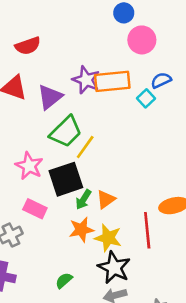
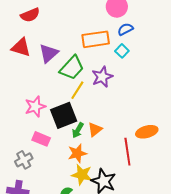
purple star: (86, 80) -> (102, 77), moved, turned 30
blue semicircle: (161, 80) -> (125, 29), moved
green trapezoid: (66, 132) -> (72, 68), moved
pink star: (29, 166) -> (35, 107), turned 30
yellow star: (108, 238) -> (82, 175), moved

